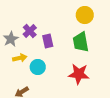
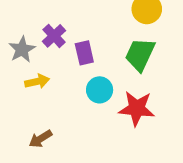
green trapezoid: (81, 42) -> (140, 54), turned 35
cyan circle: (38, 67) -> (100, 90), moved

